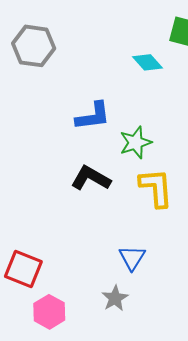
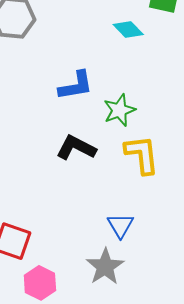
gray star: (115, 298) -> (105, 267), size x1.4

